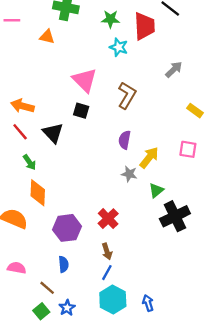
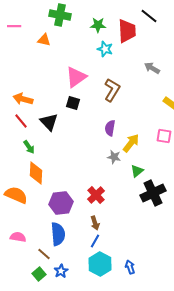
gray arrow: (174, 70) -> (152, 68), turned -105
pink triangle: (85, 80) -> (76, 77), turned 40
blue semicircle: (64, 264) -> (58, 234), size x1.6

